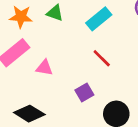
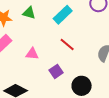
pink triangle: (44, 68) -> (32, 54), moved

